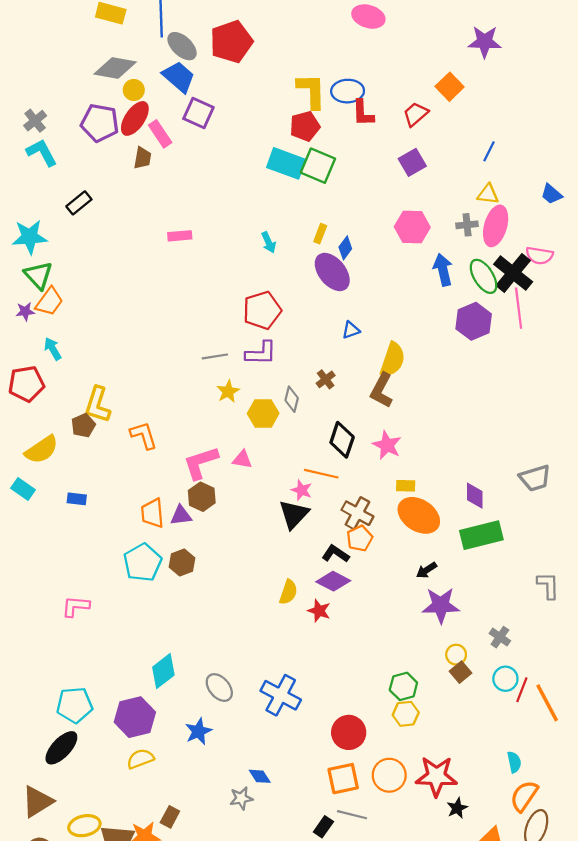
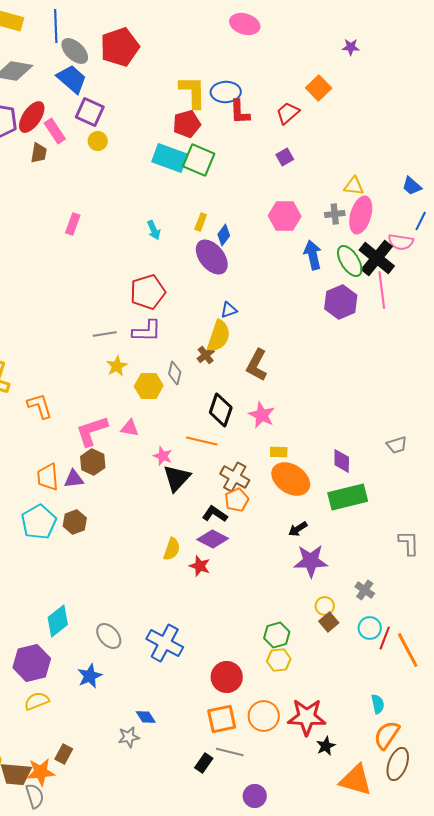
purple star: (485, 42) -> (351, 47), size x0.6
yellow circle: (134, 90) -> (98, 141), moved
blue line: (489, 151) -> (421, 221), moved
purple square: (412, 162) -> (285, 157), size x0.7
pink rectangle: (180, 236) -> (73, 224), turned -65
yellow semicircle: (393, 360) -> (219, 336), moved
gray trapezoid: (535, 478) -> (397, 445), size x0.7
pink star: (302, 490) -> (163, 456), moved

